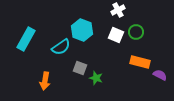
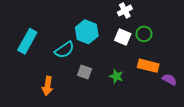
green star: (96, 78) -> (116, 76), moved

